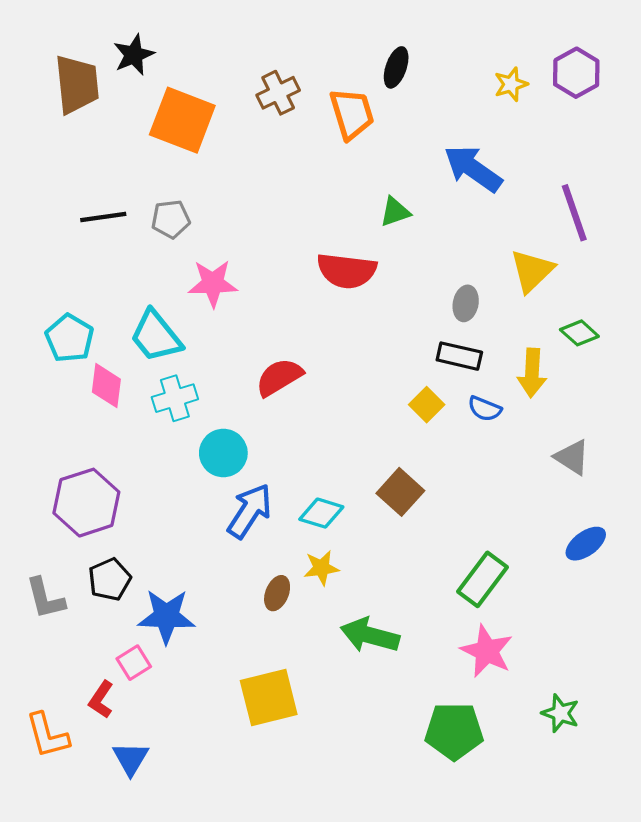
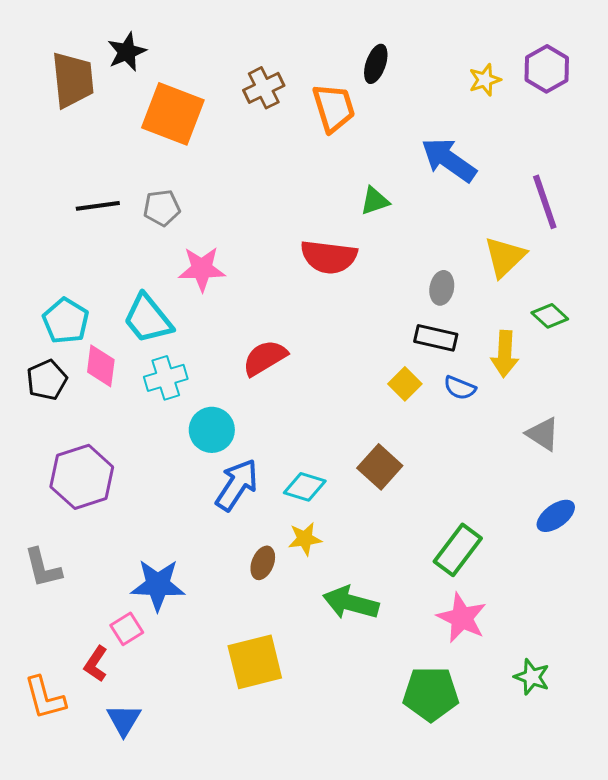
black pentagon: (110, 579) -> (47, 380), moved

